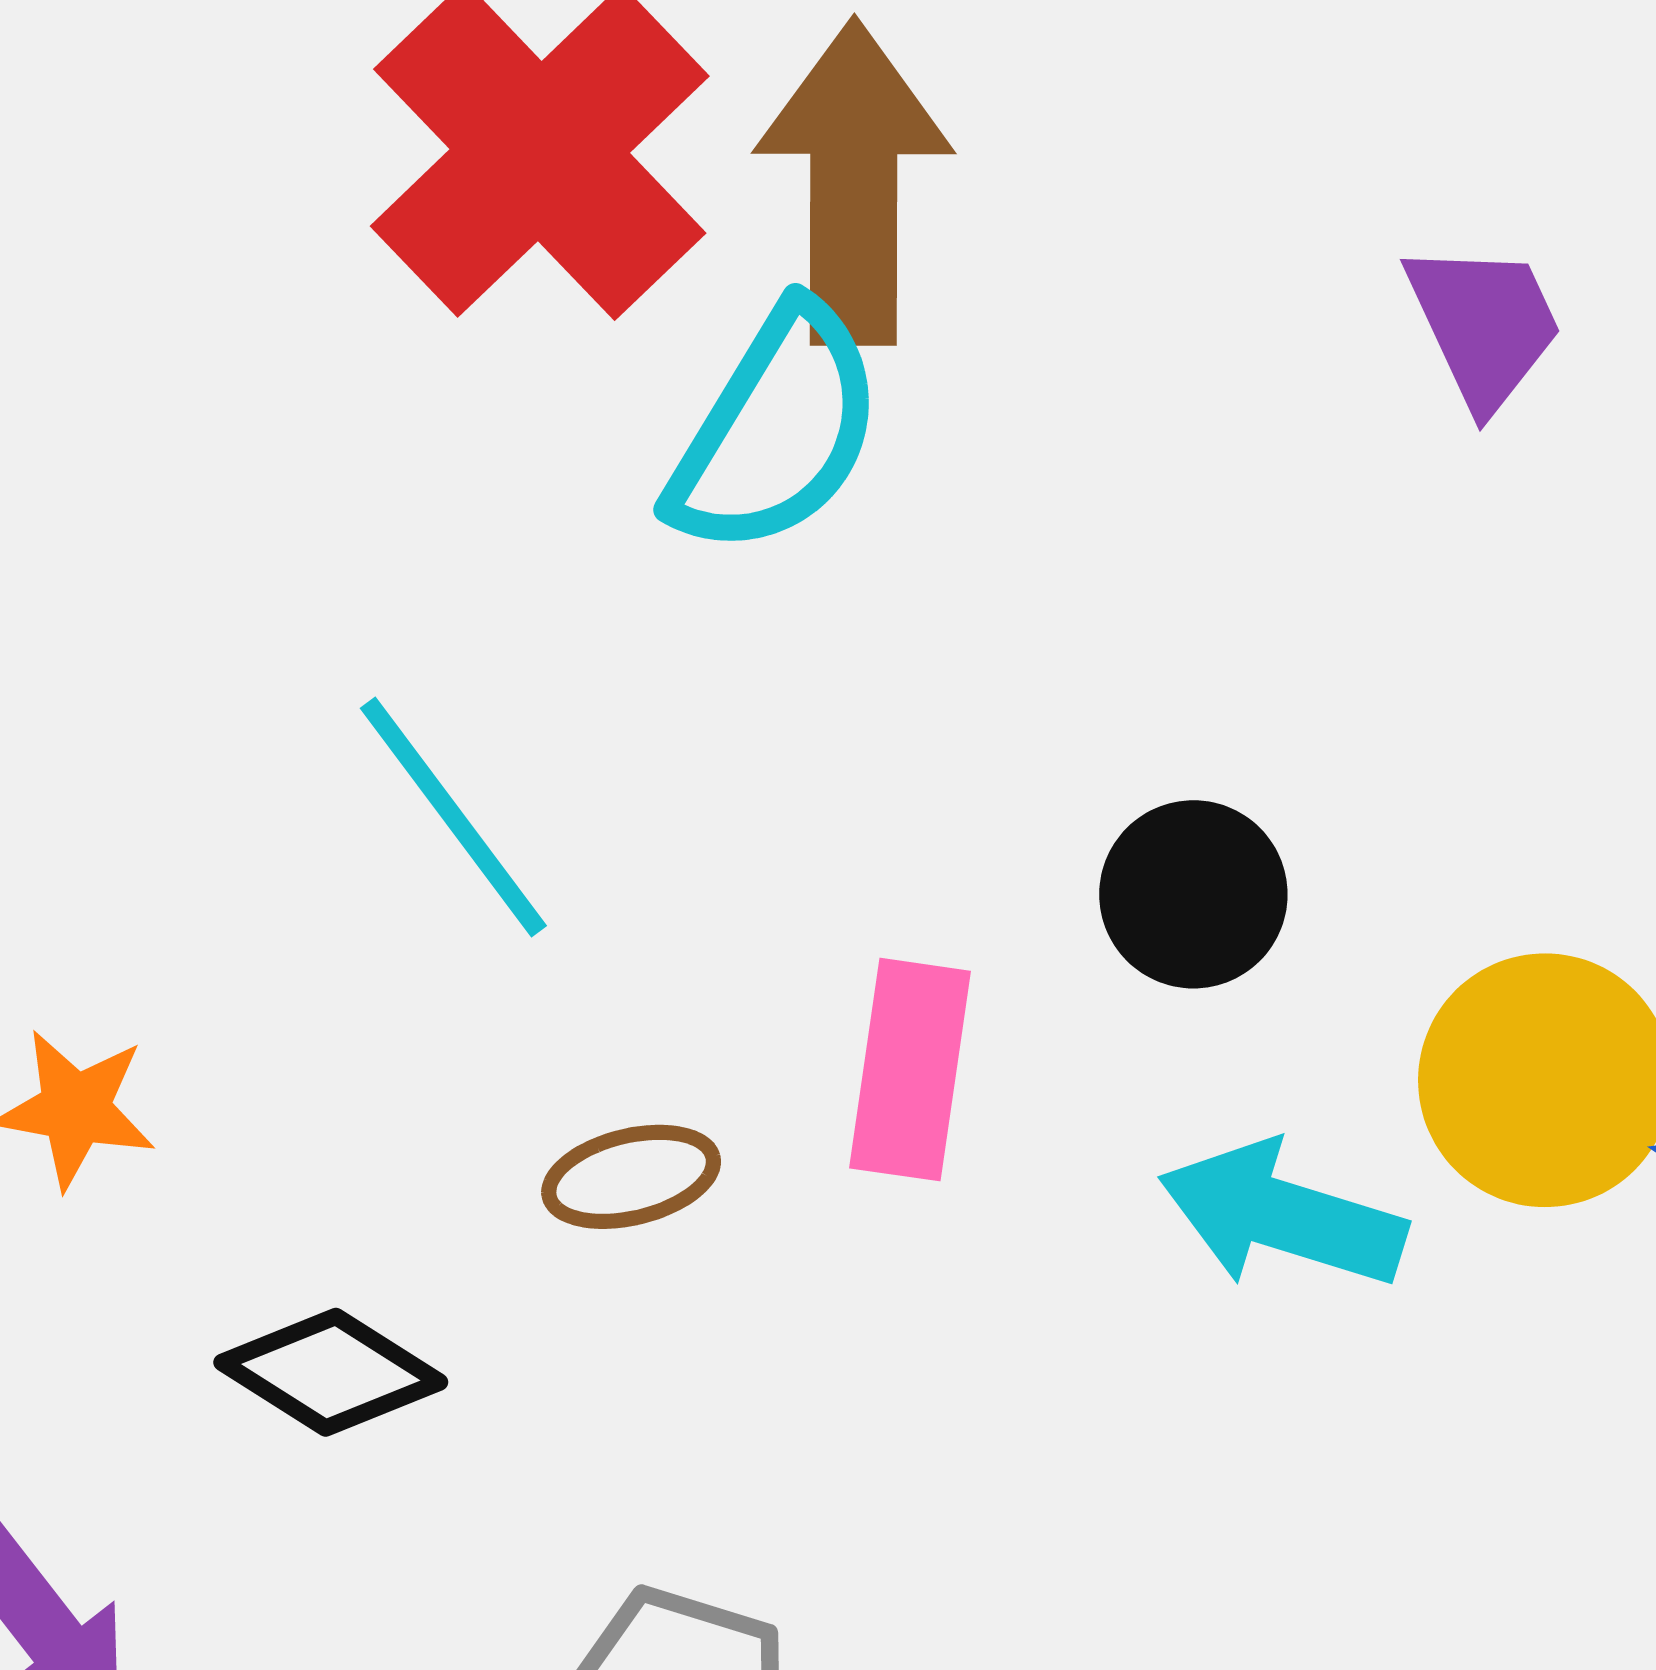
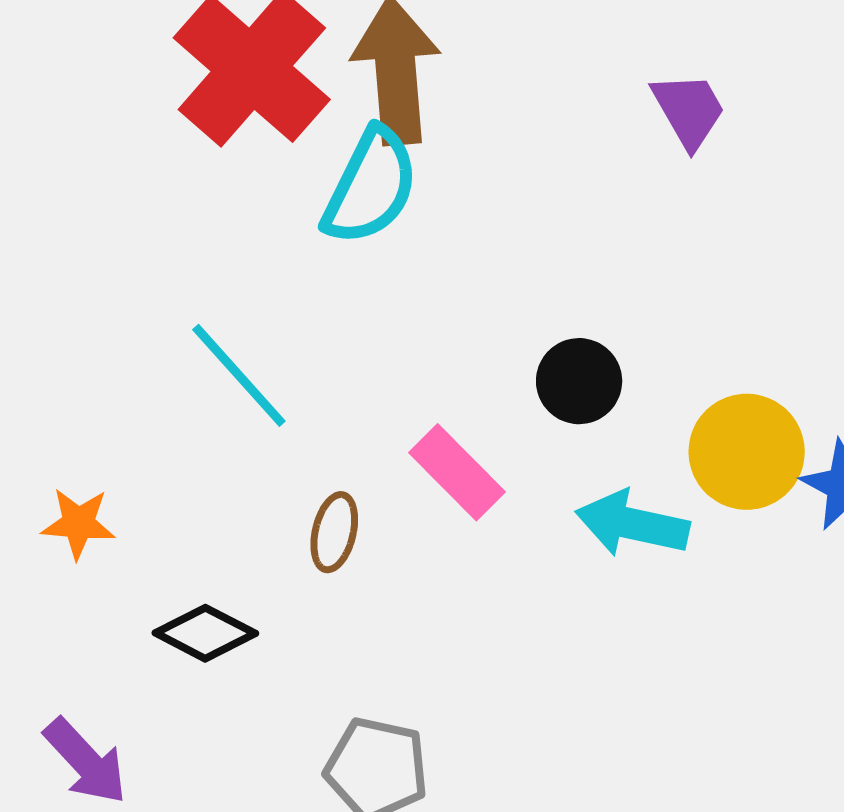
pink rectangle: (910, 1070) -> (457, 472), turned -48
brown ellipse: (631, 1177) -> (334, 532), turned -58

